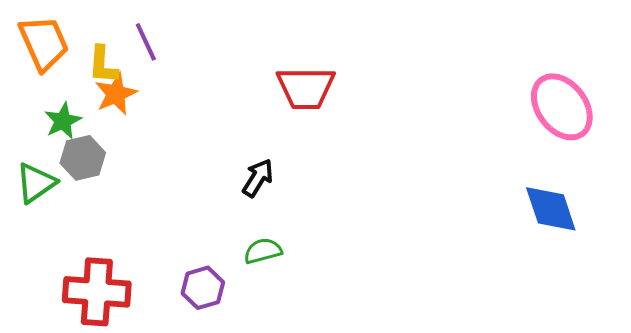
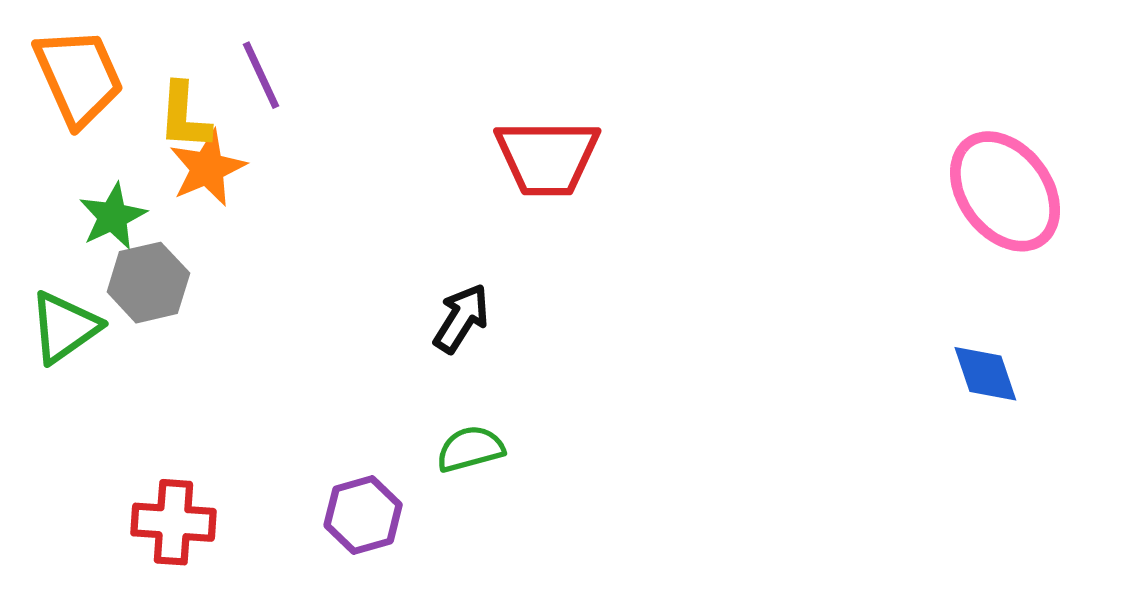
blue diamond: (551, 209) -> (985, 374), size x0.7
red cross: (97, 292) -> (173, 522), size x0.7

